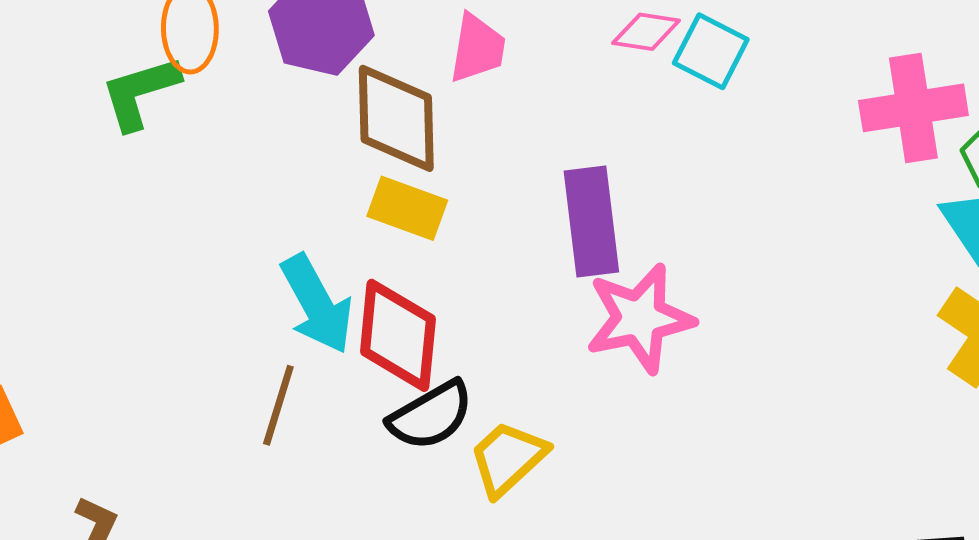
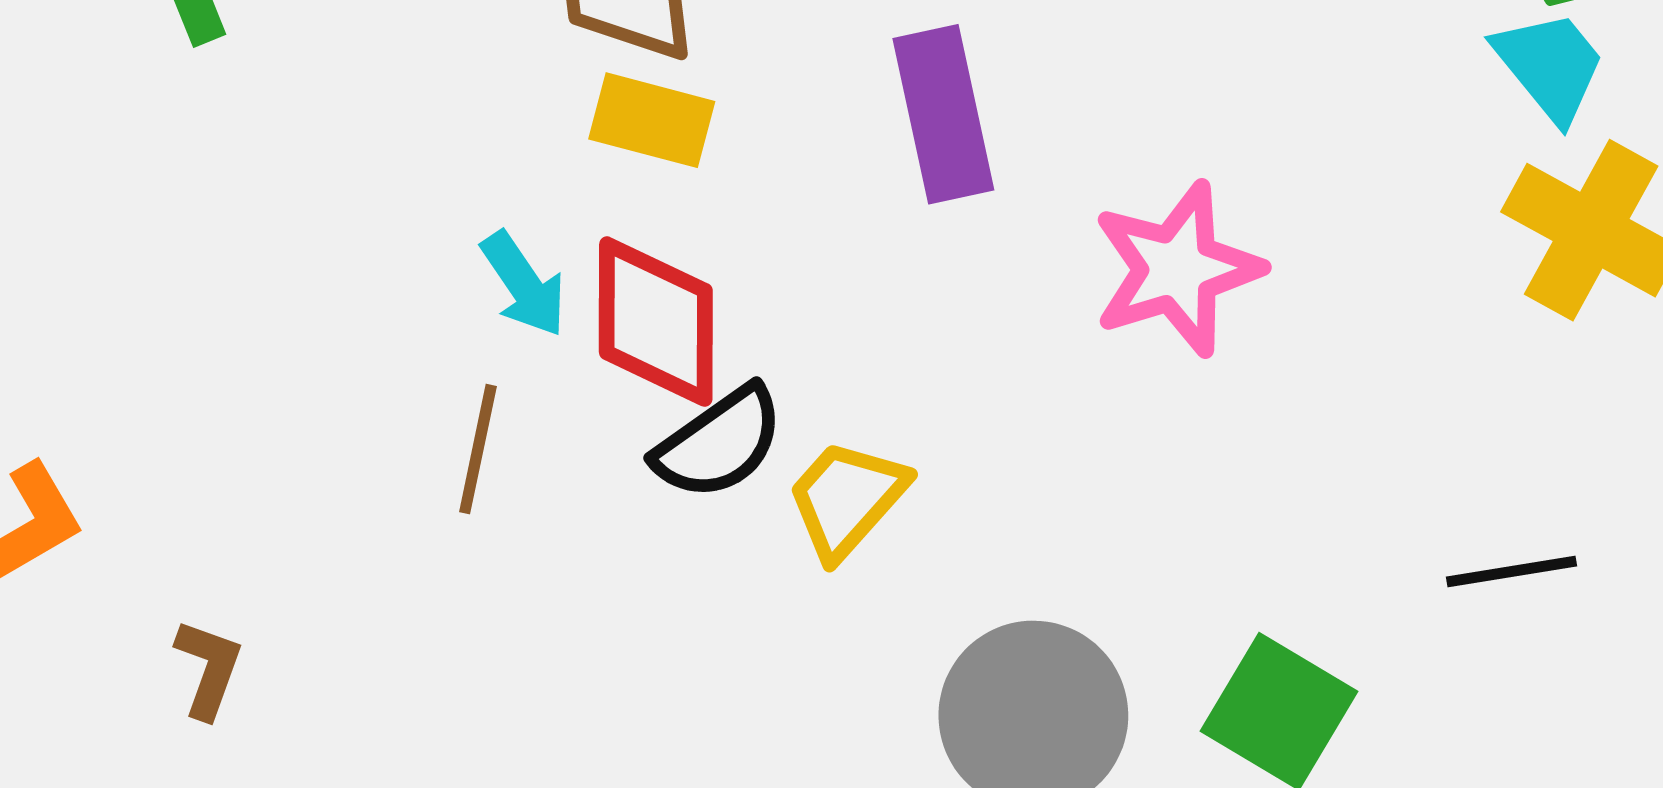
cyan arrow: (317, 304) -> (524, 284), size x0.7
pink star: (640, 318) -> (1177, 269), moved

